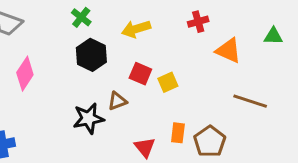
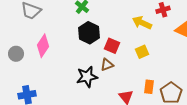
yellow arrow: (136, 29) -> (142, 23), moved, turned 42
red square: (140, 74) -> (112, 46), moved

